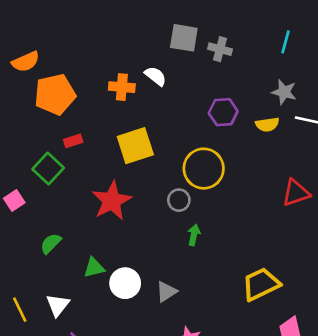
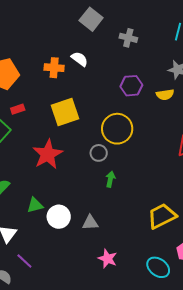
gray square: (184, 38) -> (91, 19), moved, turned 30
gray triangle: (166, 292) -> (90, 223), turned 30

